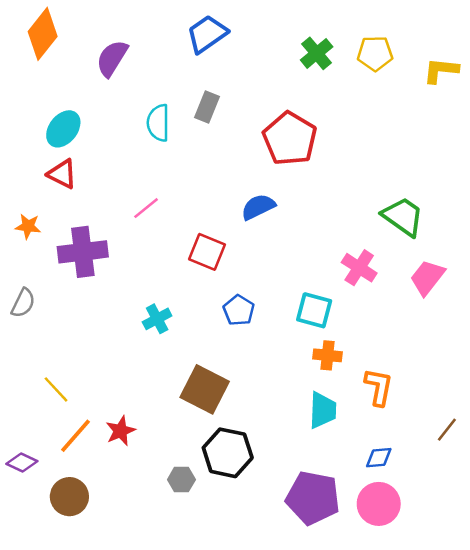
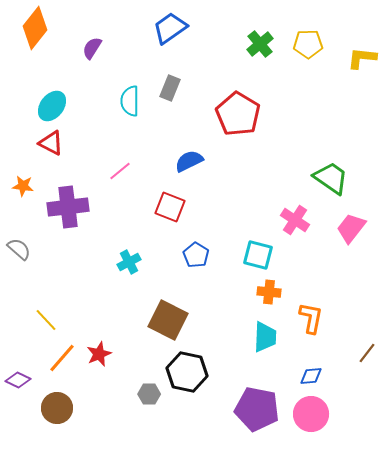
purple semicircle: (112, 58) -> (92, 48), size x0.7
blue semicircle: (258, 207) -> (189, 161), moved
gray semicircle: (23, 303) -> (19, 249), turned -75

